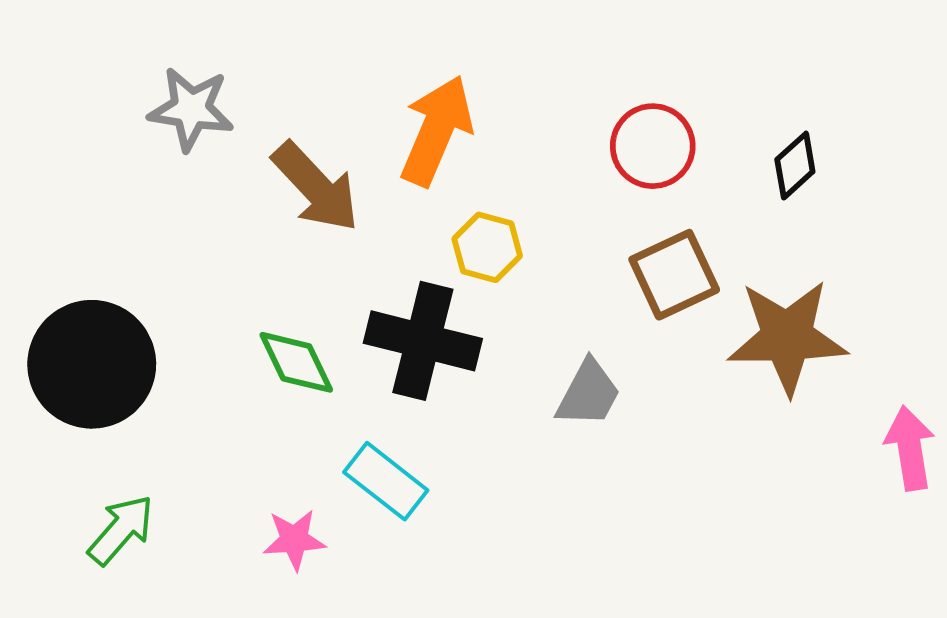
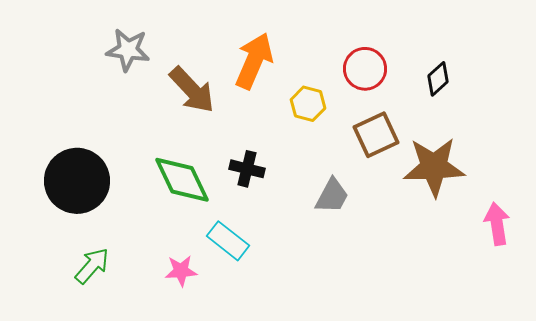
yellow hexagon: (487, 247) -> (308, 104), moved
black cross: (423, 341) -> (247, 169), size x0.6
green diamond: (296, 362) -> (182, 180), size x1.4

